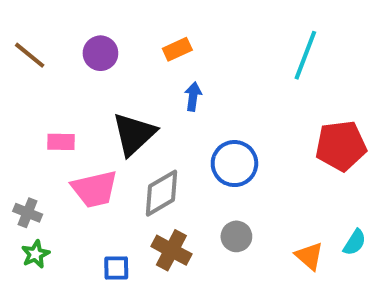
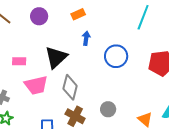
blue circle: (234, 164) -> (116, 56), moved
gray diamond: (162, 193) -> (70, 87), turned -45

